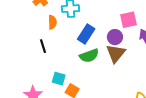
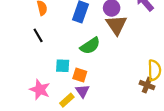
green semicircle: (89, 56) -> (90, 46), moved

